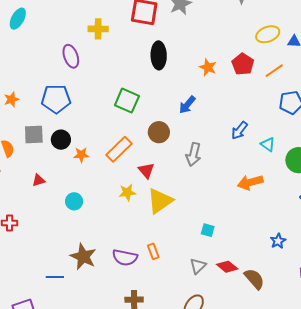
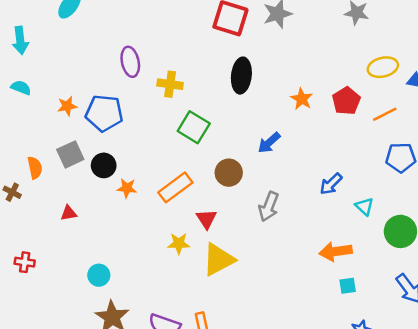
yellow cross: (98, 29) -> (170, 84), moved
orange star: (11, 99) -> (67, 106), moved
gray square: (34, 134) -> (70, 154), turned -30
cyan circle: (74, 201) -> (99, 275), moved
cyan square: (208, 230) -> (348, 286), moved, turned -32

